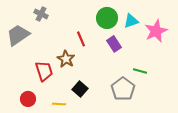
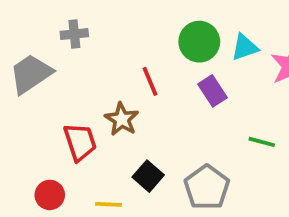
gray cross: (41, 14) -> (74, 34), turned -32
gray pentagon: (123, 89) -> (207, 187), moved

